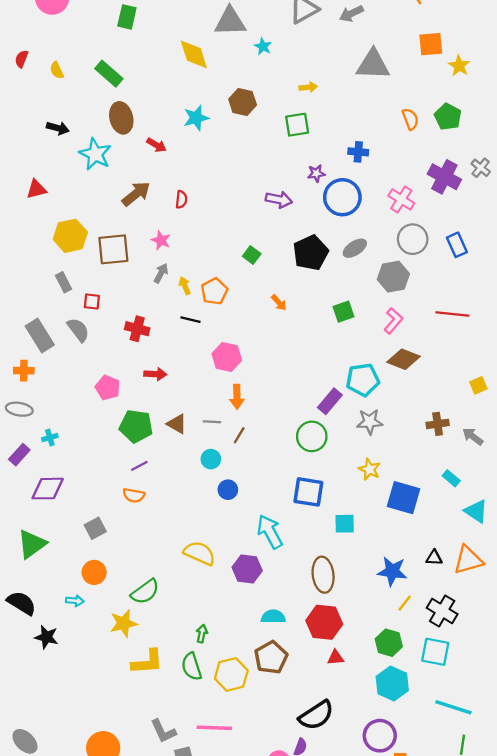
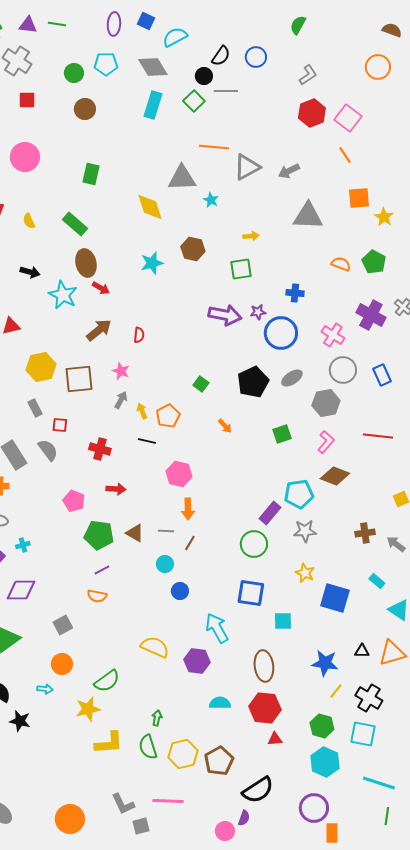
orange semicircle: (410, 119) -> (341, 264), turned -48
red arrow: (156, 145) -> (101, 288), moved
purple arrow: (279, 199) -> (225, 315), moved, size x1.4
brown pentagon: (271, 657) -> (219, 761), moved

